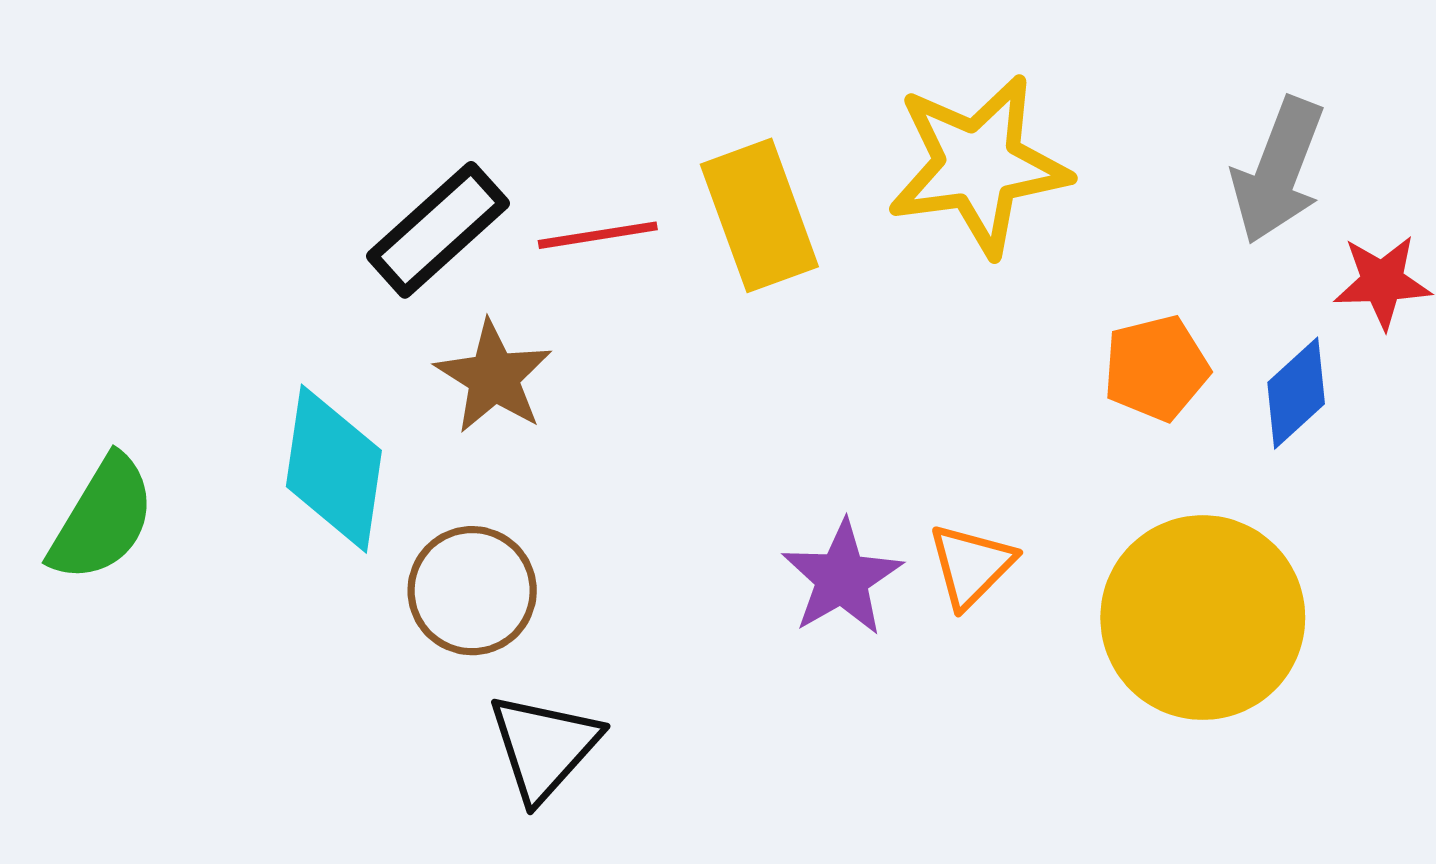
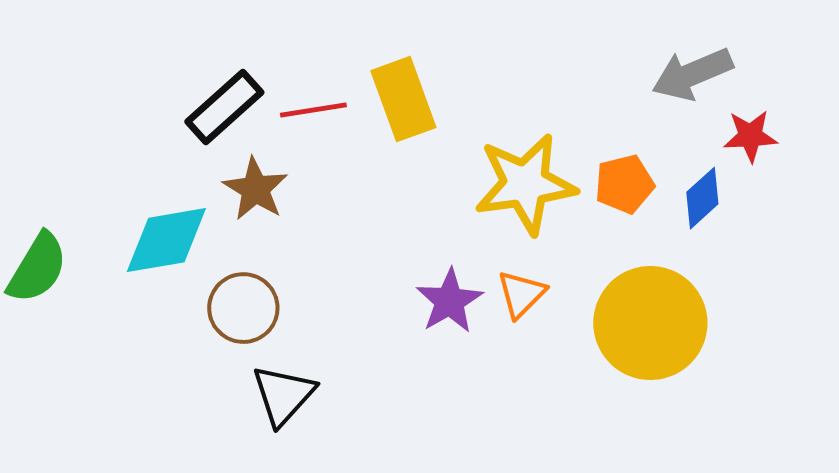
yellow star: (978, 165) -> (525, 184), moved
gray arrow: (1278, 171) -> (692, 74), turned 46
cyan diamond: (334, 469) -> (166, 240), turned 72

